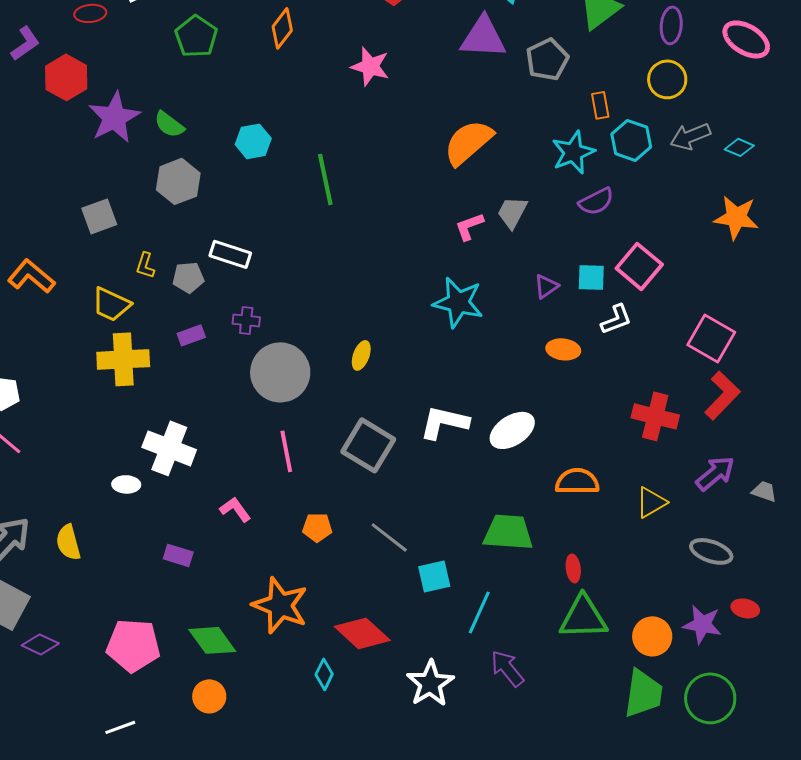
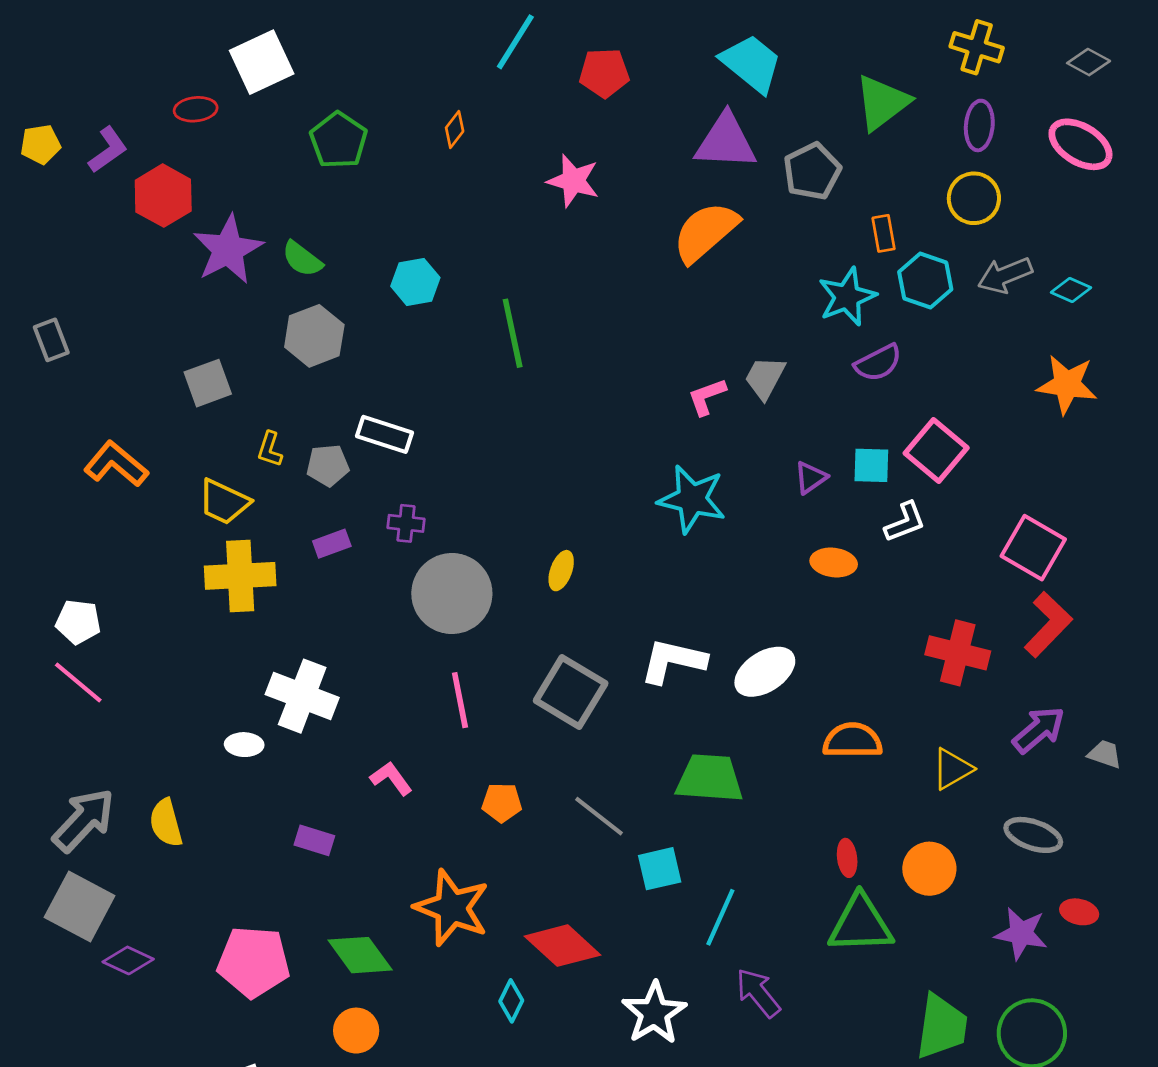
orange diamond: (282, 28) -> (455, 129), size x0.7
orange semicircle: (468, 142) -> (705, 232), moved
green trapezoid: (508, 532) -> (710, 778), moved
orange circle: (652, 636) -> (929, 869), moved

